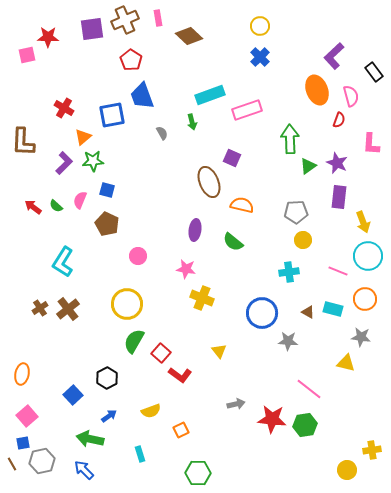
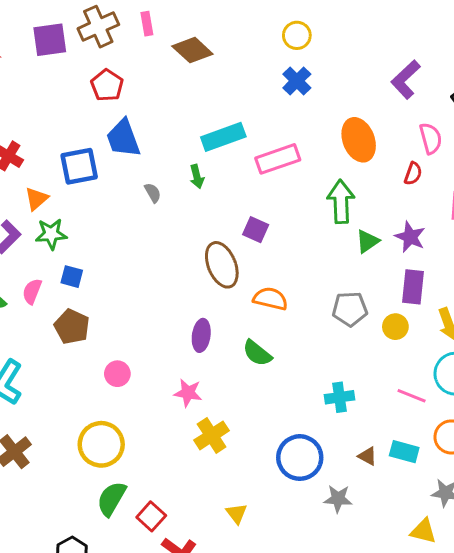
orange ellipse: (317, 90) -> (359, 140), moved
yellow circle: (303, 240) -> (395, 327), moved
yellow cross: (202, 298) -> (212, 435), turned 35

